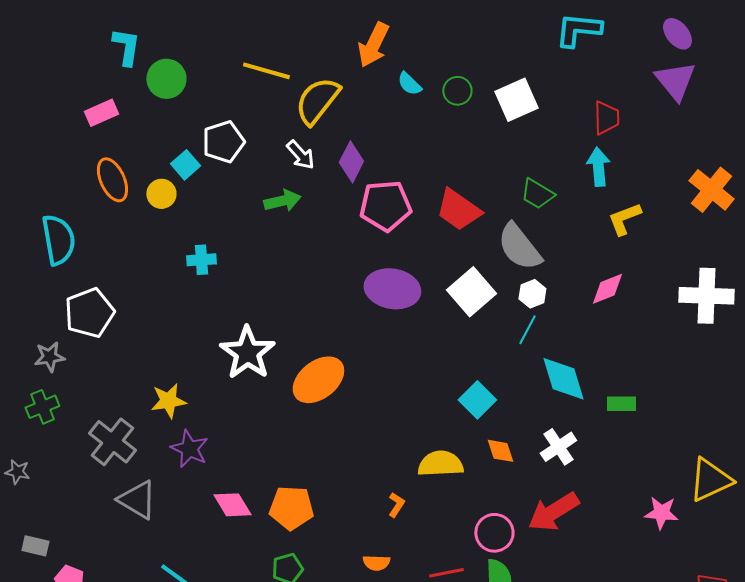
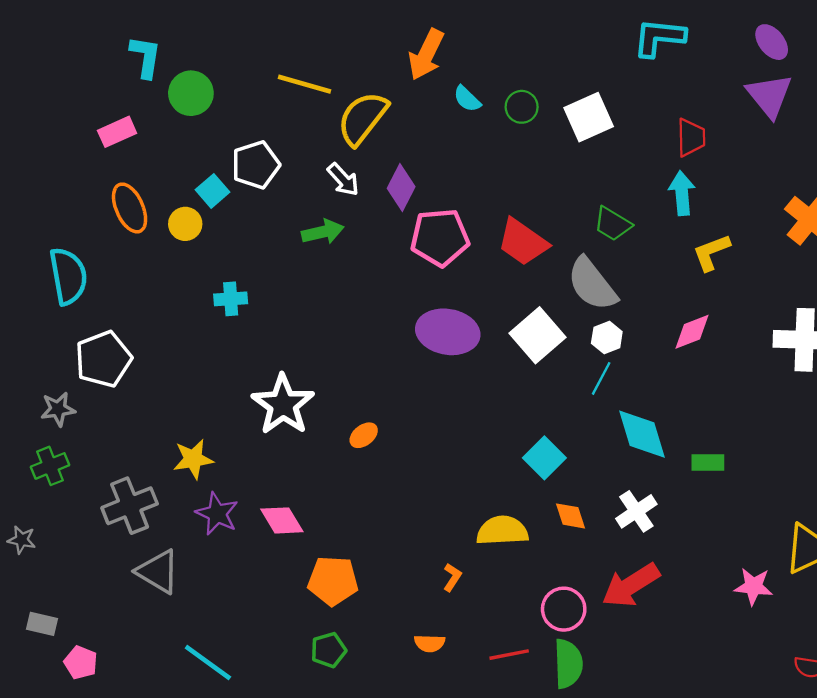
orange ellipse: (318, 380) -> (364, 435), size x0.5
gray cross: (112, 442) -> (130, 506), turned 30
pink diamond: (232, 505) -> (282, 520), moved

